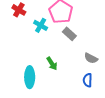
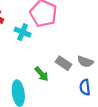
gray rectangle: (69, 34) -> (63, 63), moved

